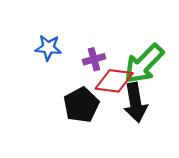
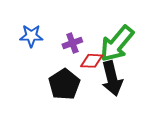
red diamond: (114, 81) -> (92, 61), size x0.7

